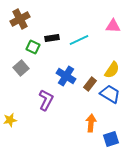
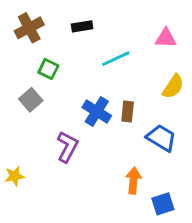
black rectangle: (52, 38) -> (82, 26), moved
yellow semicircle: (112, 70) -> (173, 87), moved
brown rectangle: (90, 84) -> (128, 112), moved, turned -32

